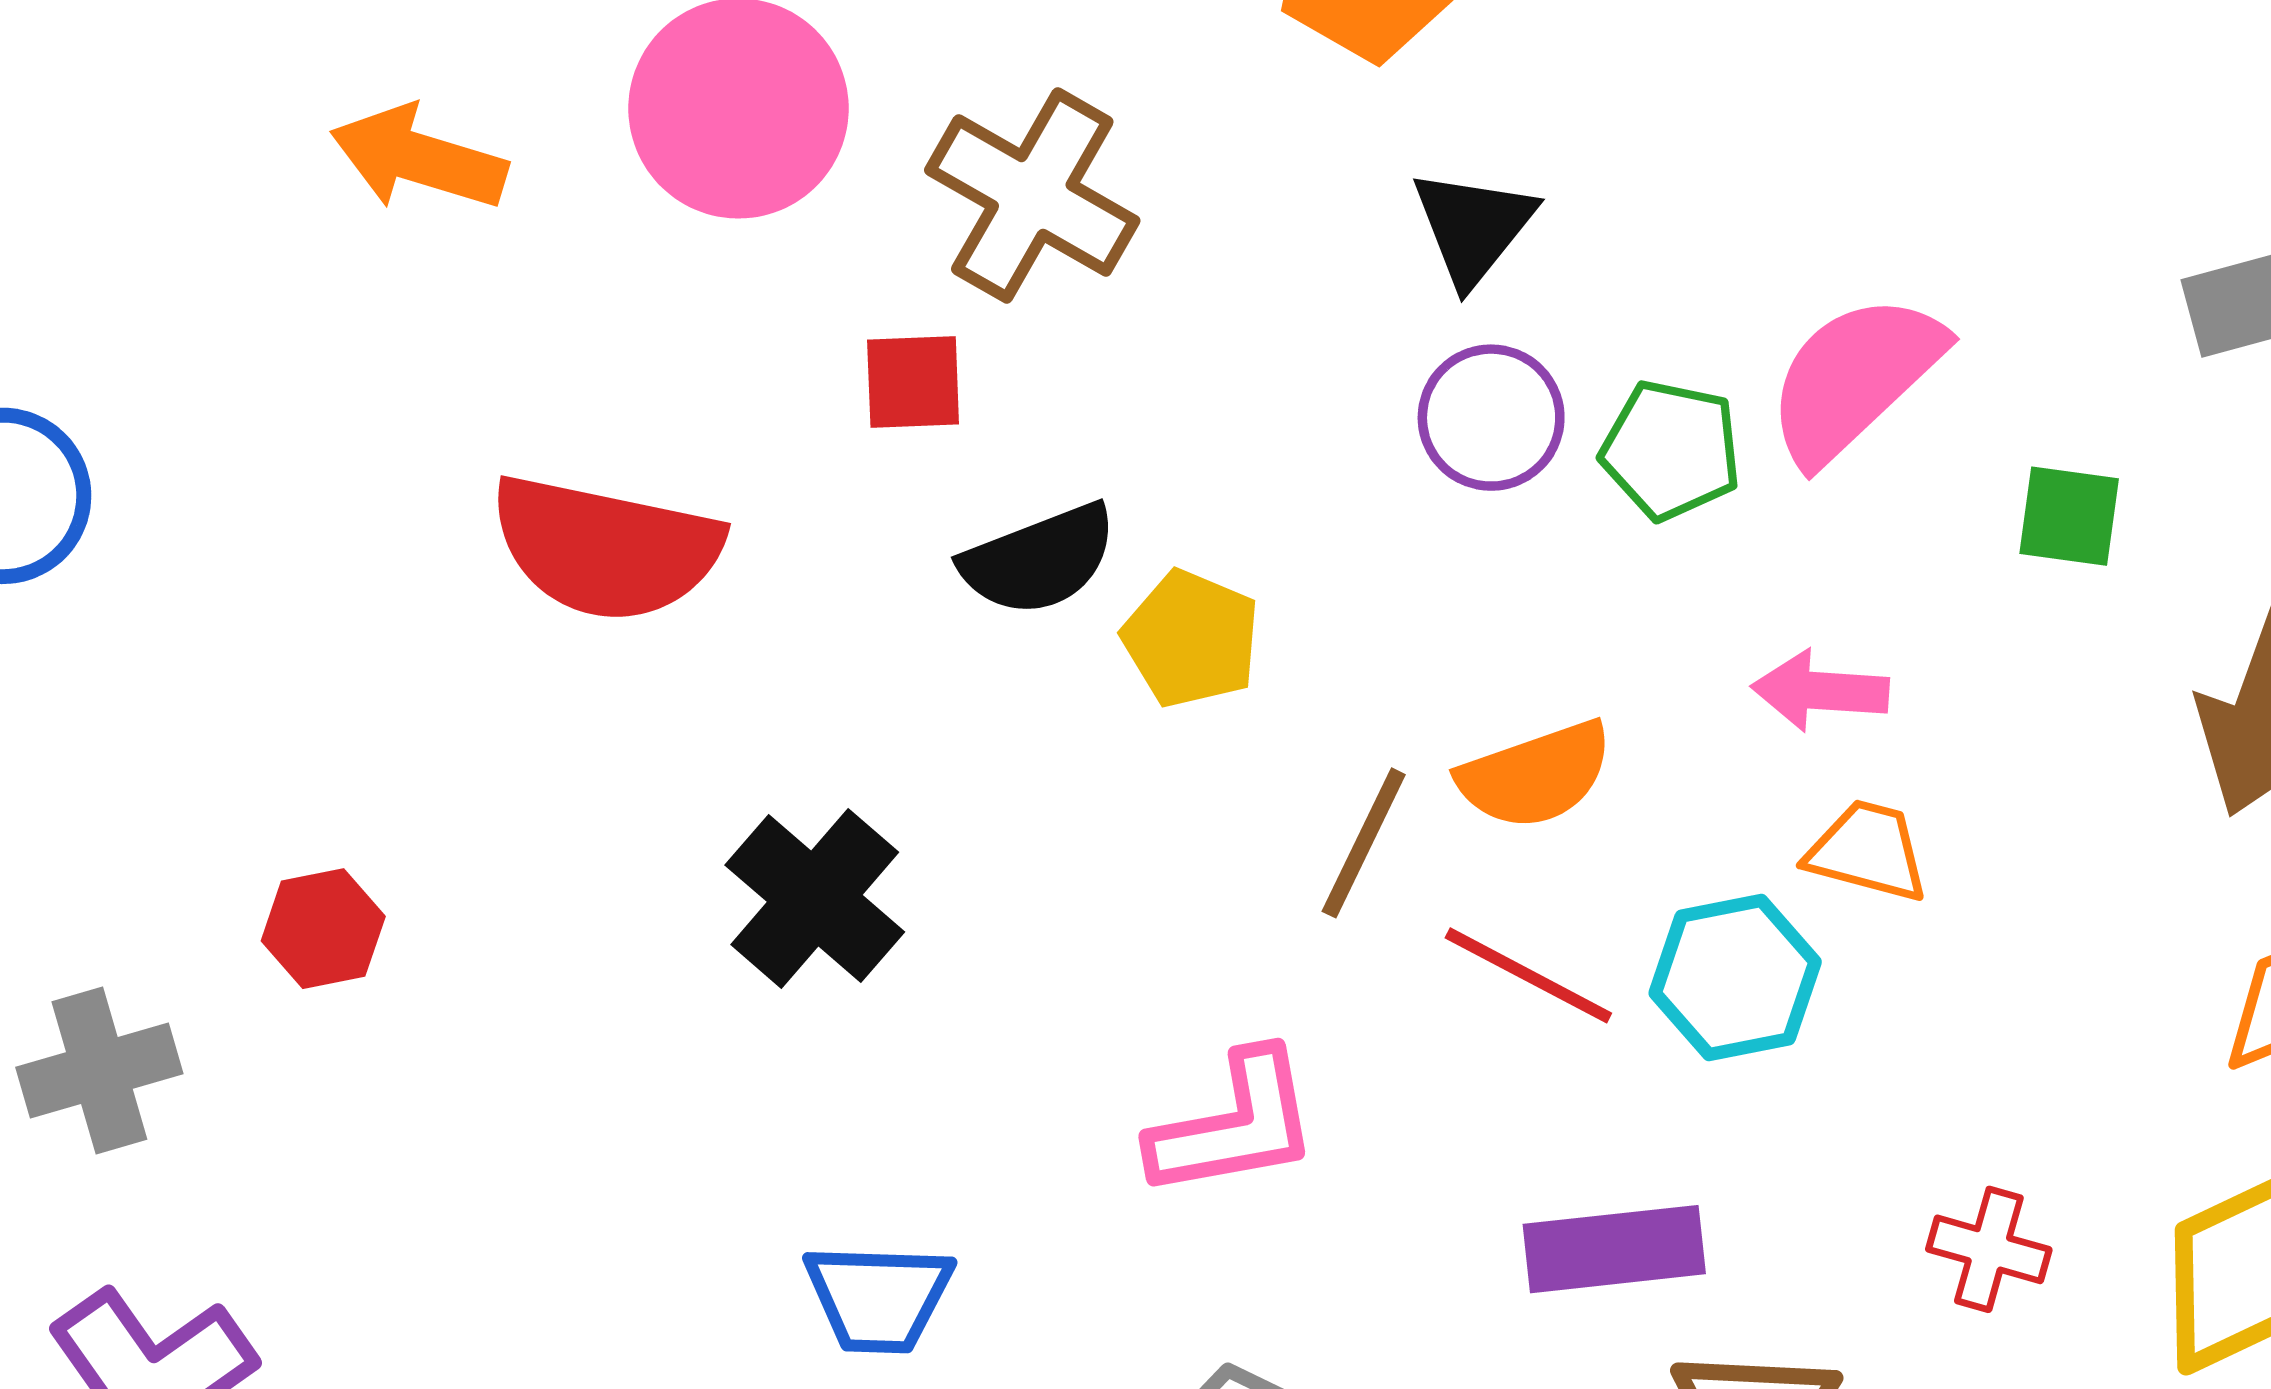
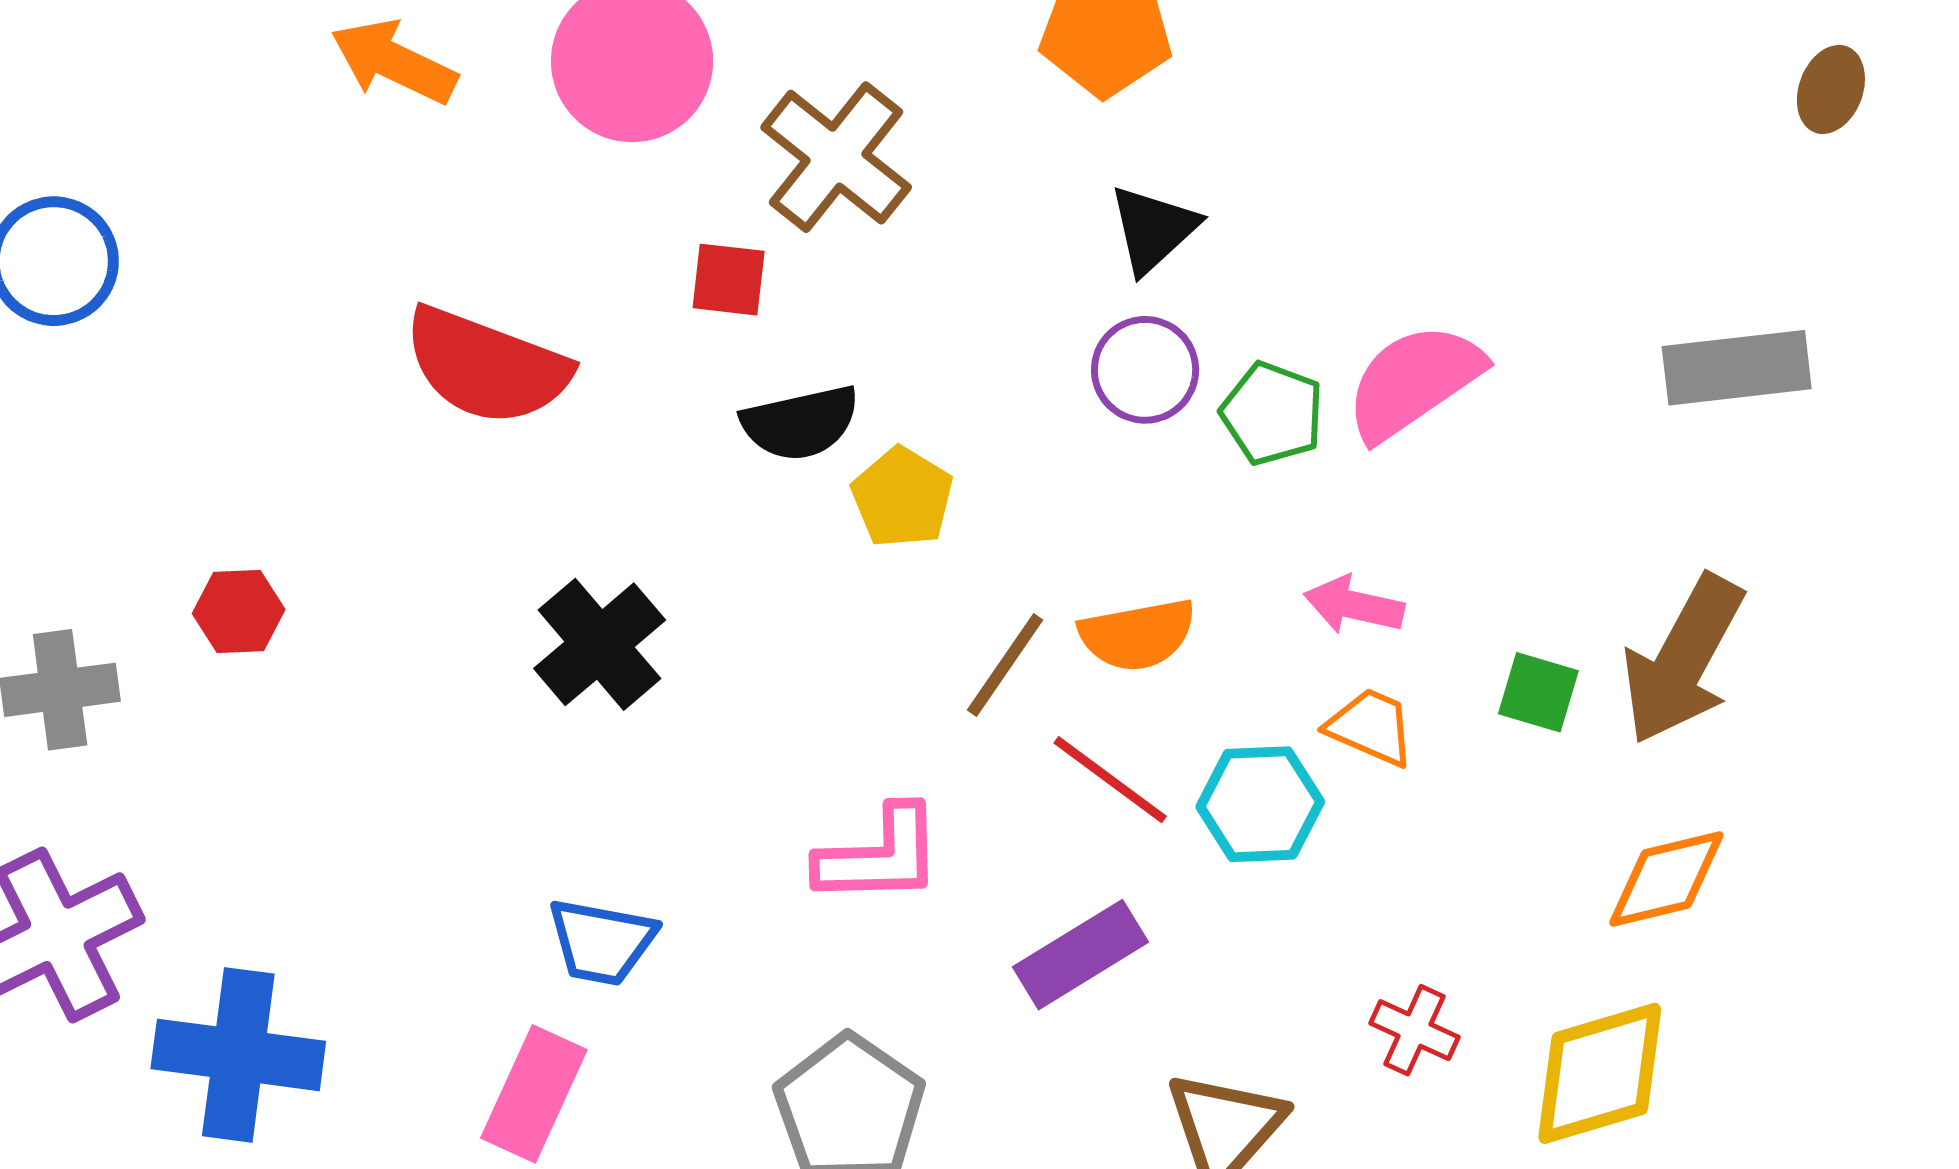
green square: (2069, 516) -> (1538, 692), moved
purple rectangle: (1614, 1249) -> (1080, 955), moved, turned -34

